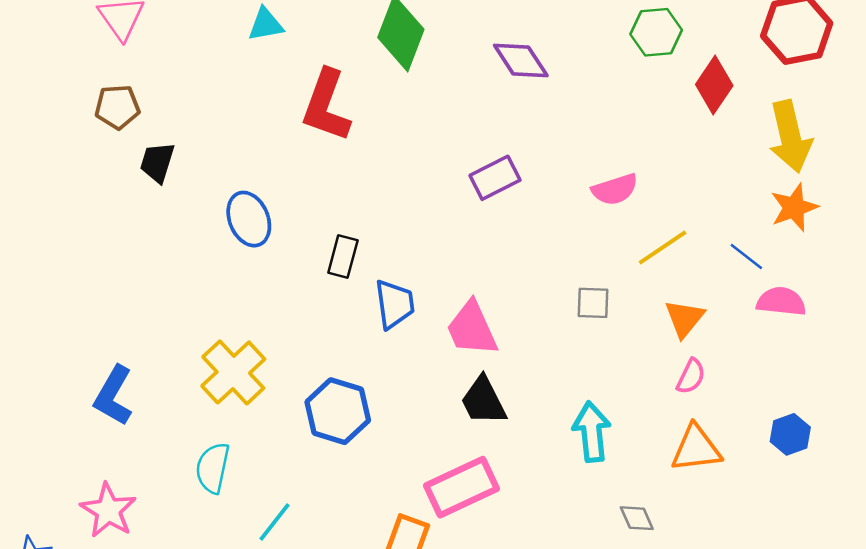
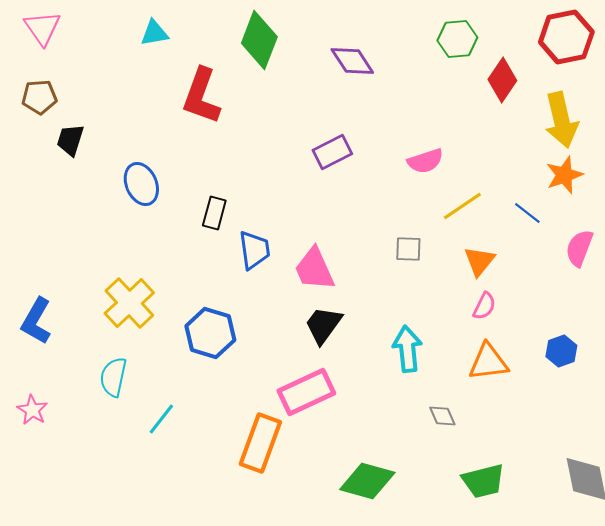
pink semicircle: (781, 302) -> (579, 248), moved, turned -75
black trapezoid: (483, 401) -> (323, 325), turned 63
pink star: (108, 510) -> (32, 410), size x0.7

